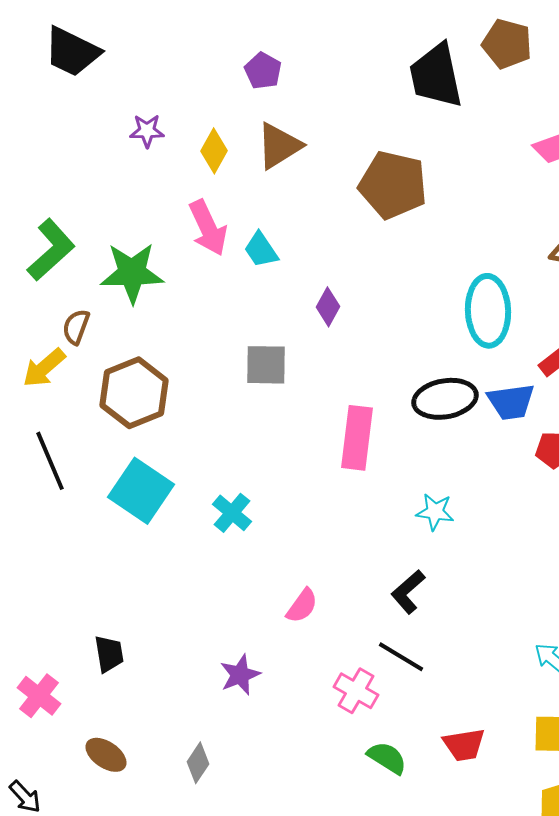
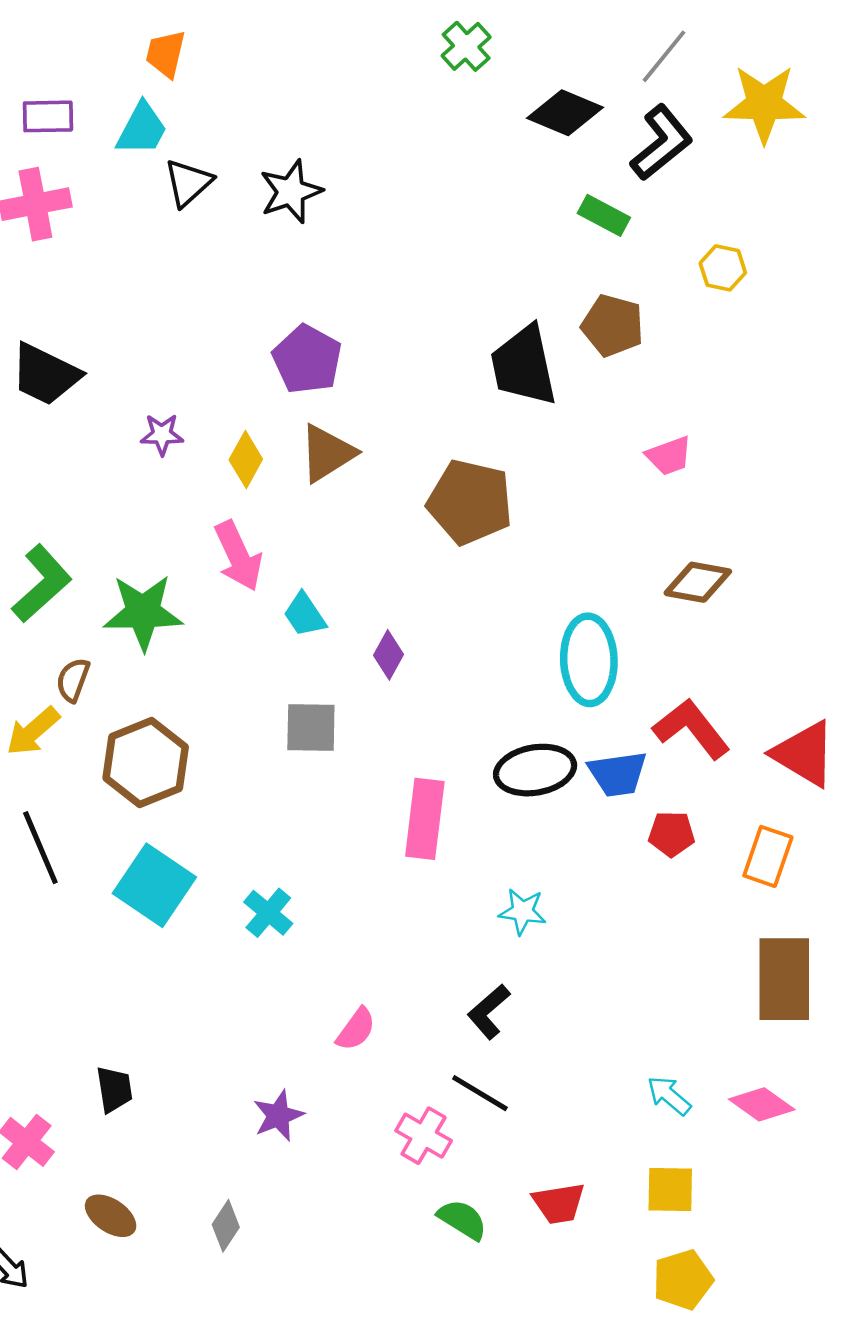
black trapezoid: (72, 52) -> (45, 374), moved
purple pentagon: (263, 71) -> (307, 359), size x1.5
cyan trapezoid: (261, 250) -> (305, 615), moved

